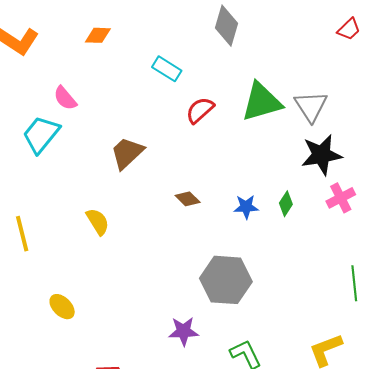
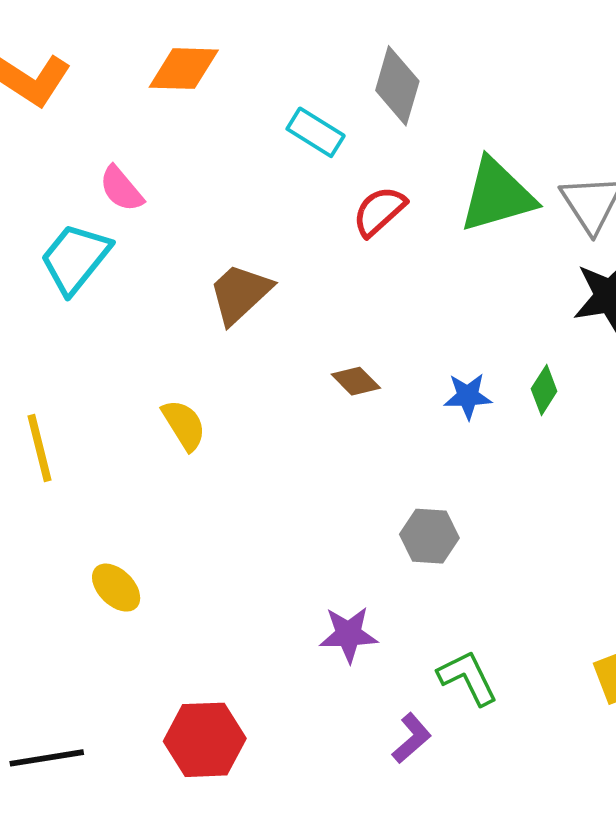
gray diamond: (227, 26) -> (397, 86), moved
orange diamond: (98, 35) -> (184, 69), size x1.4
gray hexagon: (226, 280) -> (429, 536), size x0.6

